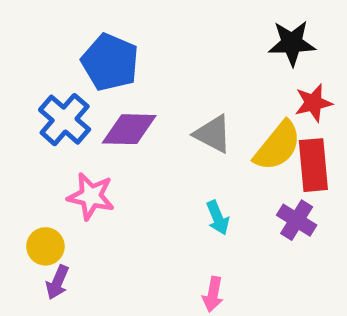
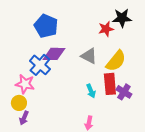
red star: (313, 103) -> (106, 29), moved
blue cross: (65, 120) -> (40, 65), moved
red rectangle: (313, 165) -> (110, 84), moved
pink star: (91, 196) -> (25, 84), moved

